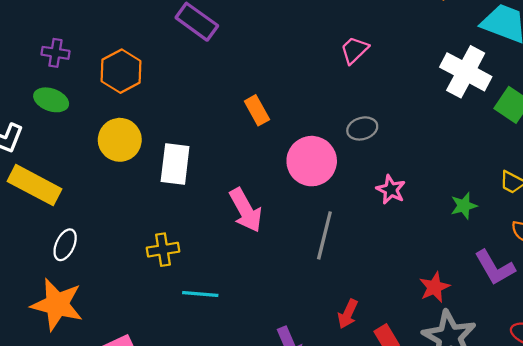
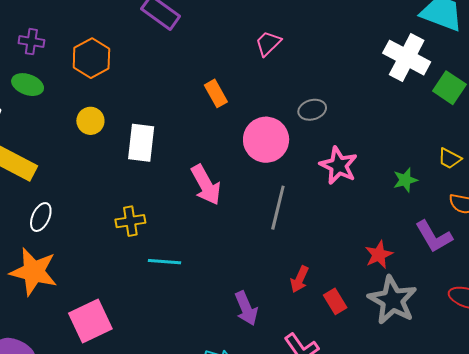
pink trapezoid: (354, 50) -> (268, 43), moved
yellow circle: (120, 140) -> (90, 121), size x0.7
pink star: (391, 190) -> (339, 165), size x1.4

